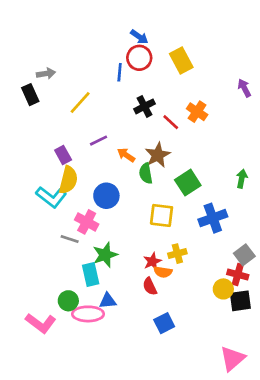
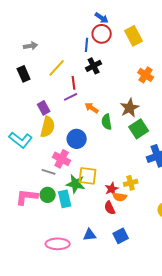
black rectangle: (30, 95) -> (24, 74), moved
black cross: (144, 106) -> (94, 66), moved
red line: (171, 122) -> (74, 83), moved, turned 40
brown star: (158, 155) -> (130, 108), moved
cyan L-shape: (51, 197) -> (21, 140), moved
yellow square: (162, 215) -> (88, 176), moved
green star: (105, 255) -> (76, 184), turned 30
green circle: (68, 301) -> (48, 195), moved
blue triangle: (108, 301) -> (90, 235), moved
pink ellipse: (88, 314) -> (58, 244), moved
pink L-shape: (41, 323) -> (27, 197), moved, turned 150

